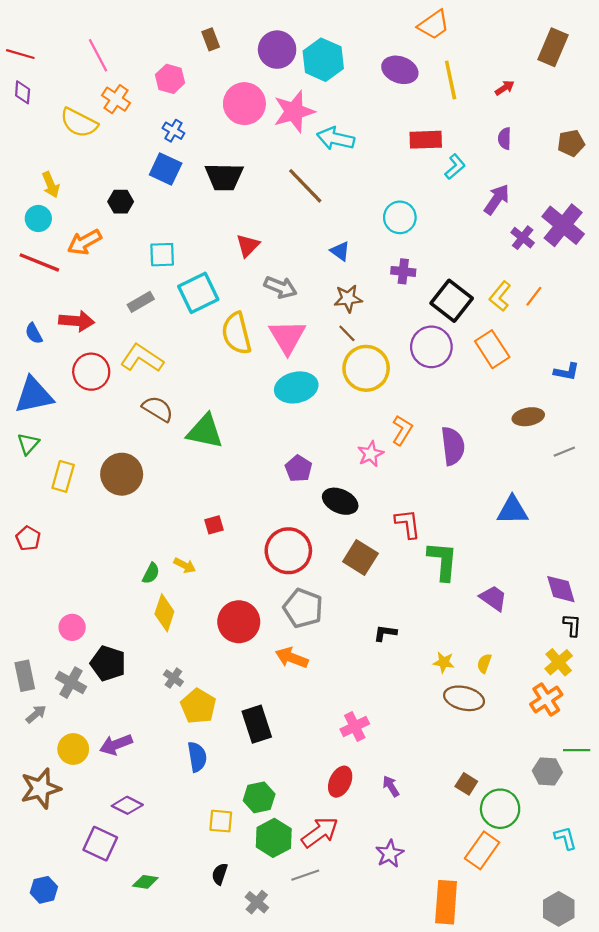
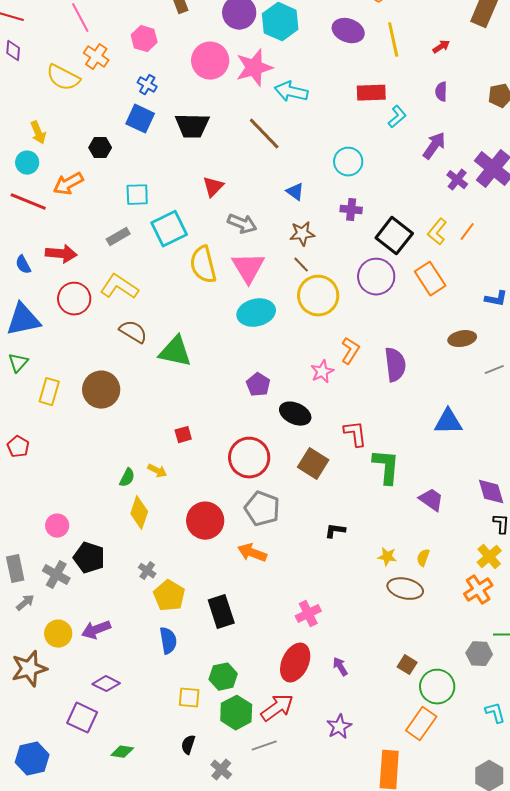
red ellipse: (340, 782) -> (295, 663), size x1.4
blue hexagon: (44, 890) -> (32, 759), size x1.4

